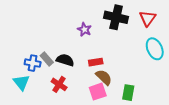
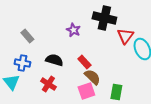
red triangle: (148, 18) -> (125, 36), moved
gray rectangle: (47, 59) -> (27, 36), moved
red rectangle: (96, 62) -> (84, 62), turned 56

